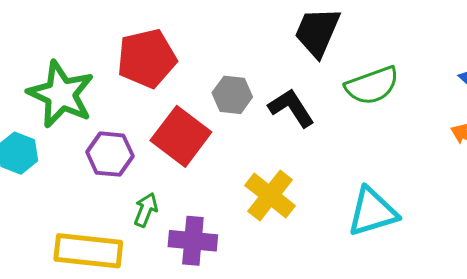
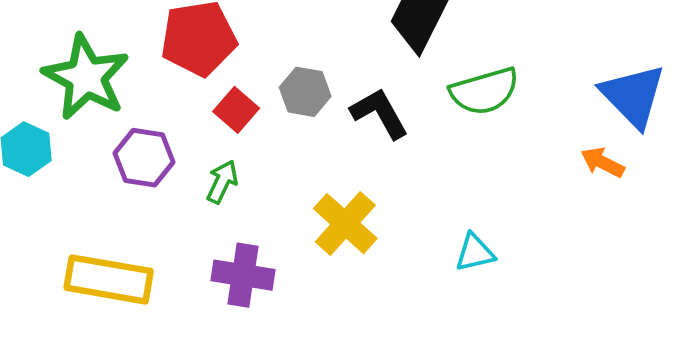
red square: (181, 136) -> (236, 110), moved, size x0.6
green arrow: (146, 210) -> (222, 182), moved
cyan triangle: (372, 212) -> (475, 253), size x0.6

